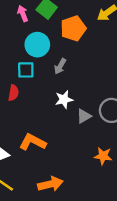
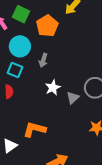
cyan square: (26, 70) -> (15, 70), turned 35

